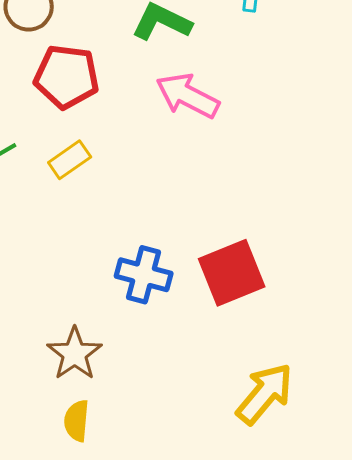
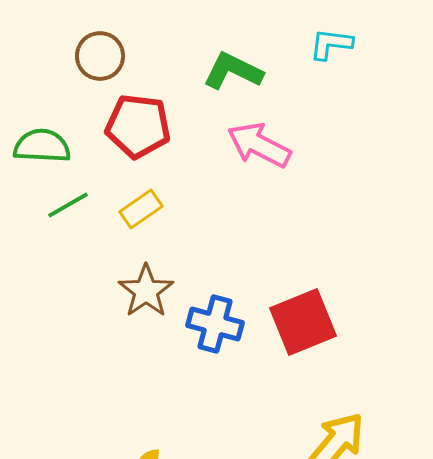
brown star: (75, 354) -> (146, 291), moved

